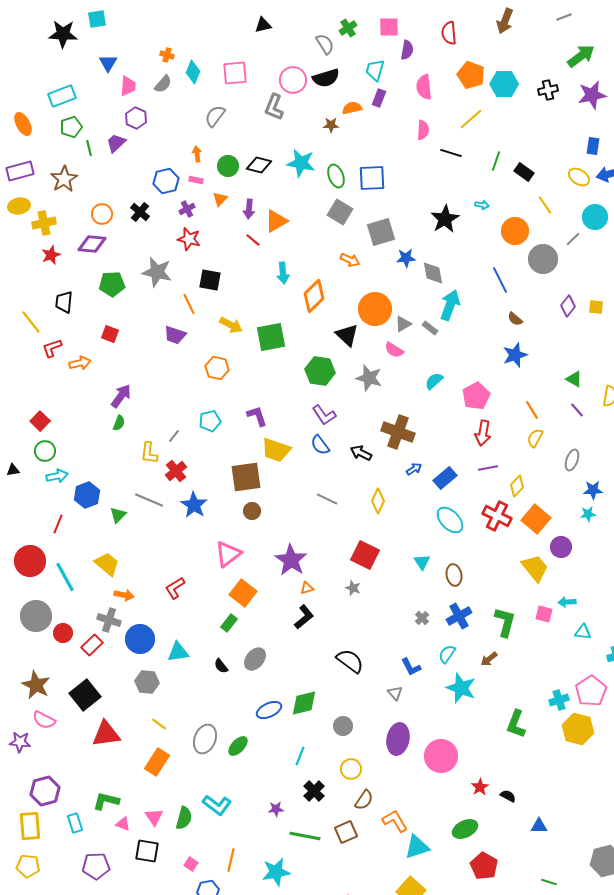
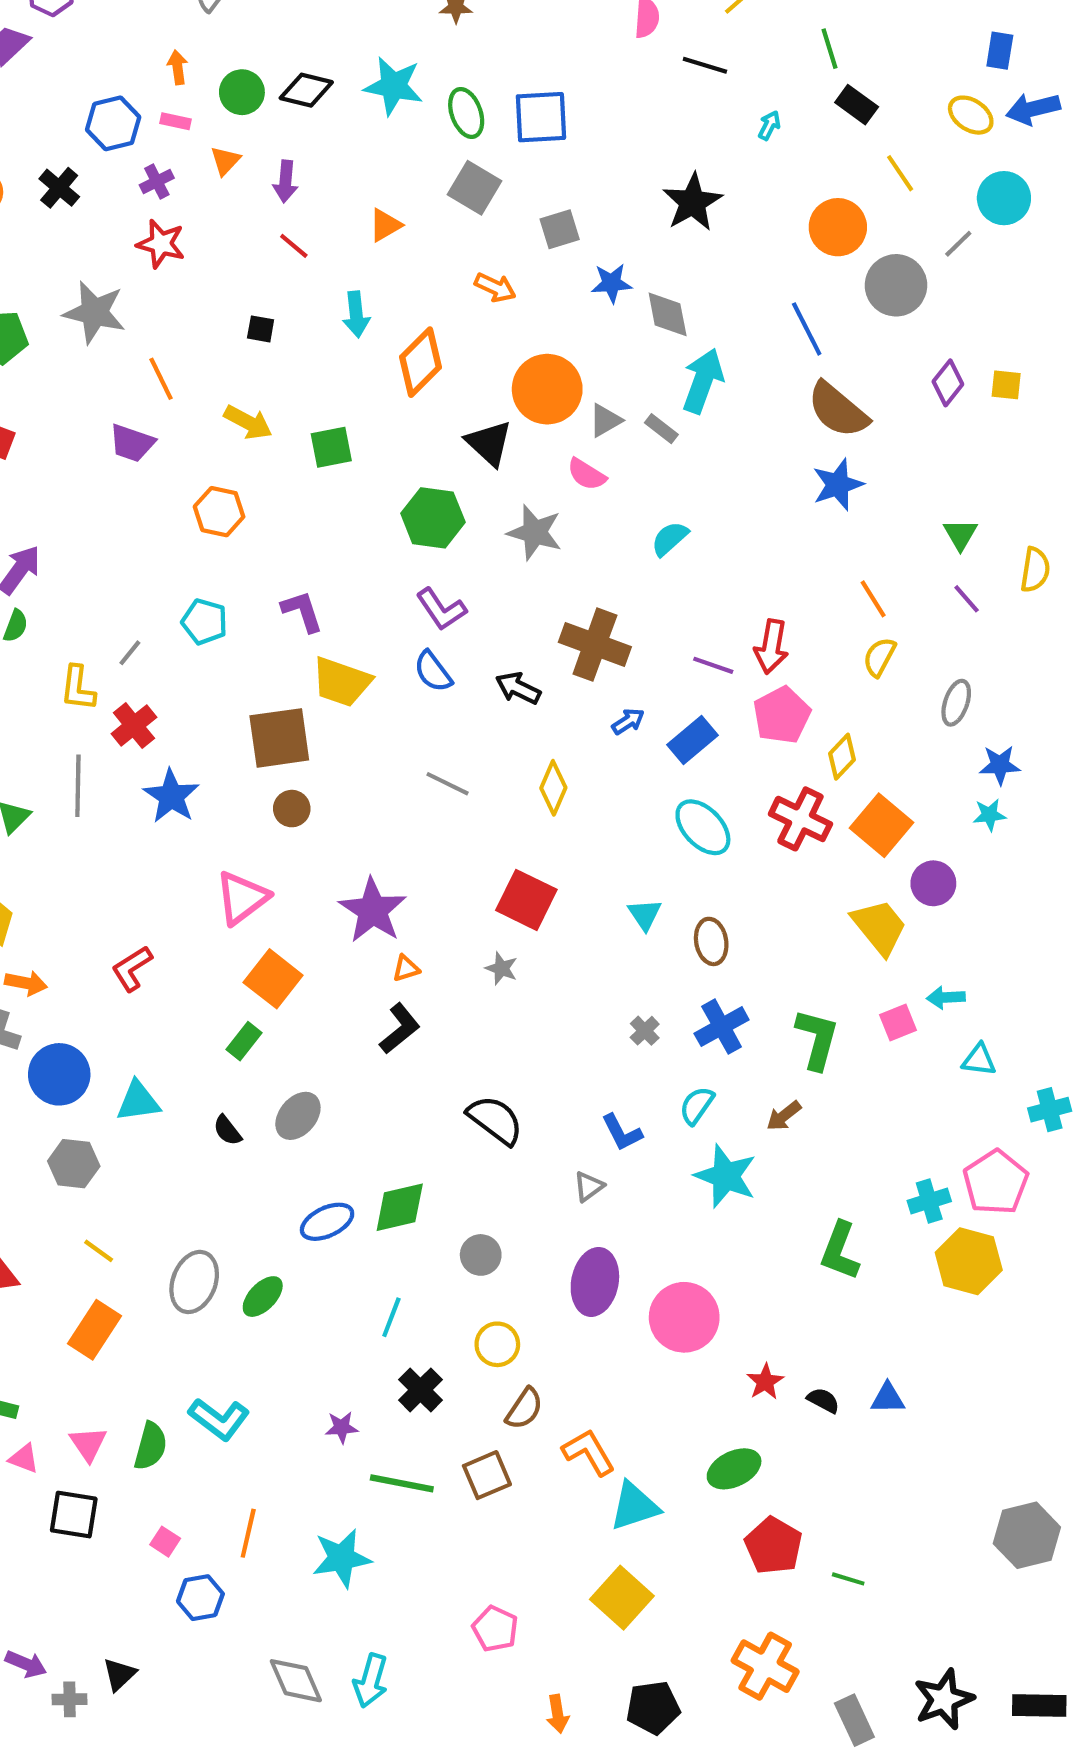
green line: (496, 161) -> (830, 49), moved, turned -36
cyan arrow: (482, 205) -> (769, 125), moved, turned -72
orange triangle: (276, 221) -> (385, 225), moved, size x0.7
gray square: (381, 232) -> (560, 229), size x0.7
black square: (210, 280) -> (261, 329), moved, size x0.6
brown semicircle: (515, 319) -> (838, 410), size x2.0
green square: (271, 337) -> (331, 447), size x0.7
green triangle: (574, 379) -> (960, 534), turned 30
pink pentagon: (476, 396) -> (782, 715), moved
cyan pentagon: (210, 421) -> (205, 622), turned 30
purple line: (488, 468) -> (713, 665), moved, turned 30
gray line: (149, 500) -> (78, 786), turned 68
pink square: (544, 614) -> (898, 1022), turned -36
gray triangle: (395, 693) -> (589, 1186), turned 35
blue triangle: (539, 826) -> (888, 1398), moved
green line: (549, 882) -> (848, 1579), moved

